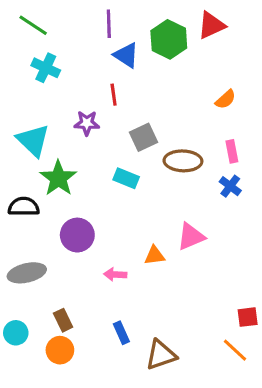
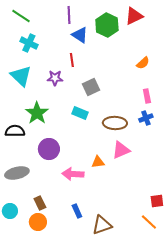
cyan triangle: (33, 140) -> (21, 76), moved
brown ellipse: (183, 161) -> (115, 123), moved
blue cross: (230, 186) -> (146, 118), turned 32
pink arrow: (115, 274) -> (73, 174), size x1.5

